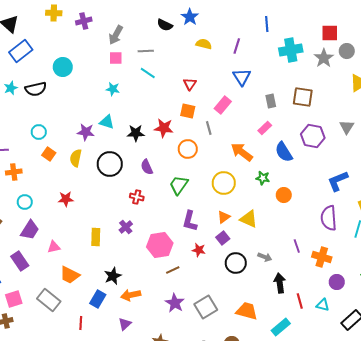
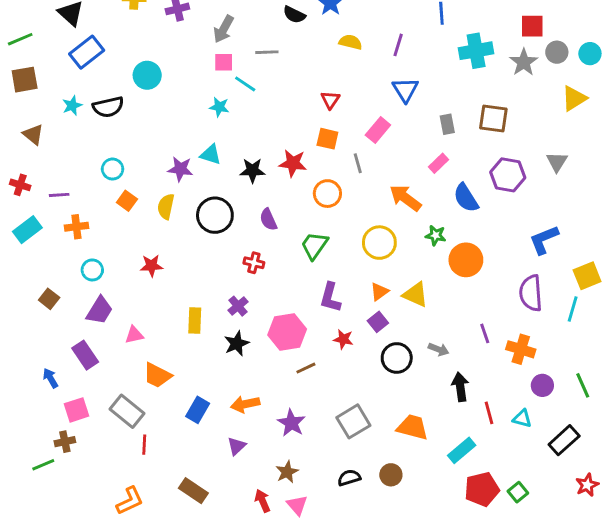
cyan line: (148, 73) -> (245, 84), moved
orange circle: (284, 195) -> (466, 260), size x1.5
black star: (113, 276) -> (237, 344), moved
purple star: (175, 303) -> (291, 423), moved
red line: (81, 323) -> (144, 445), moved

